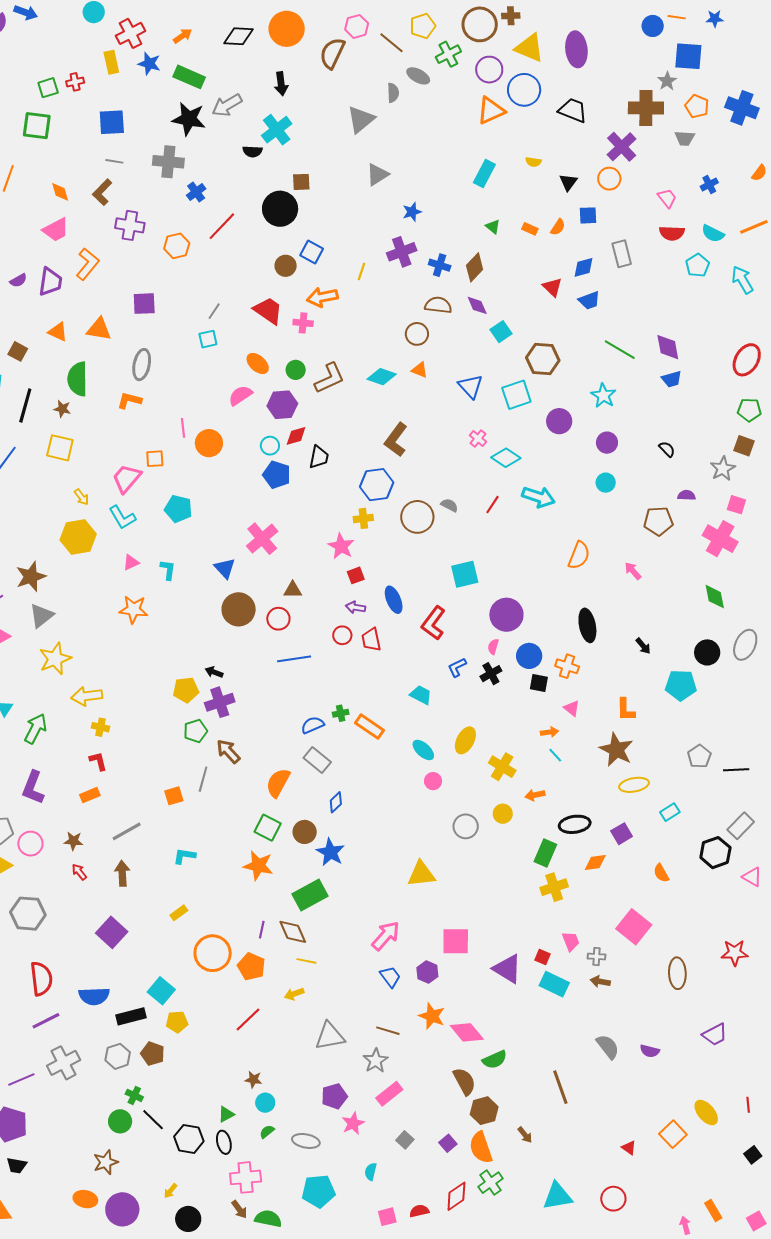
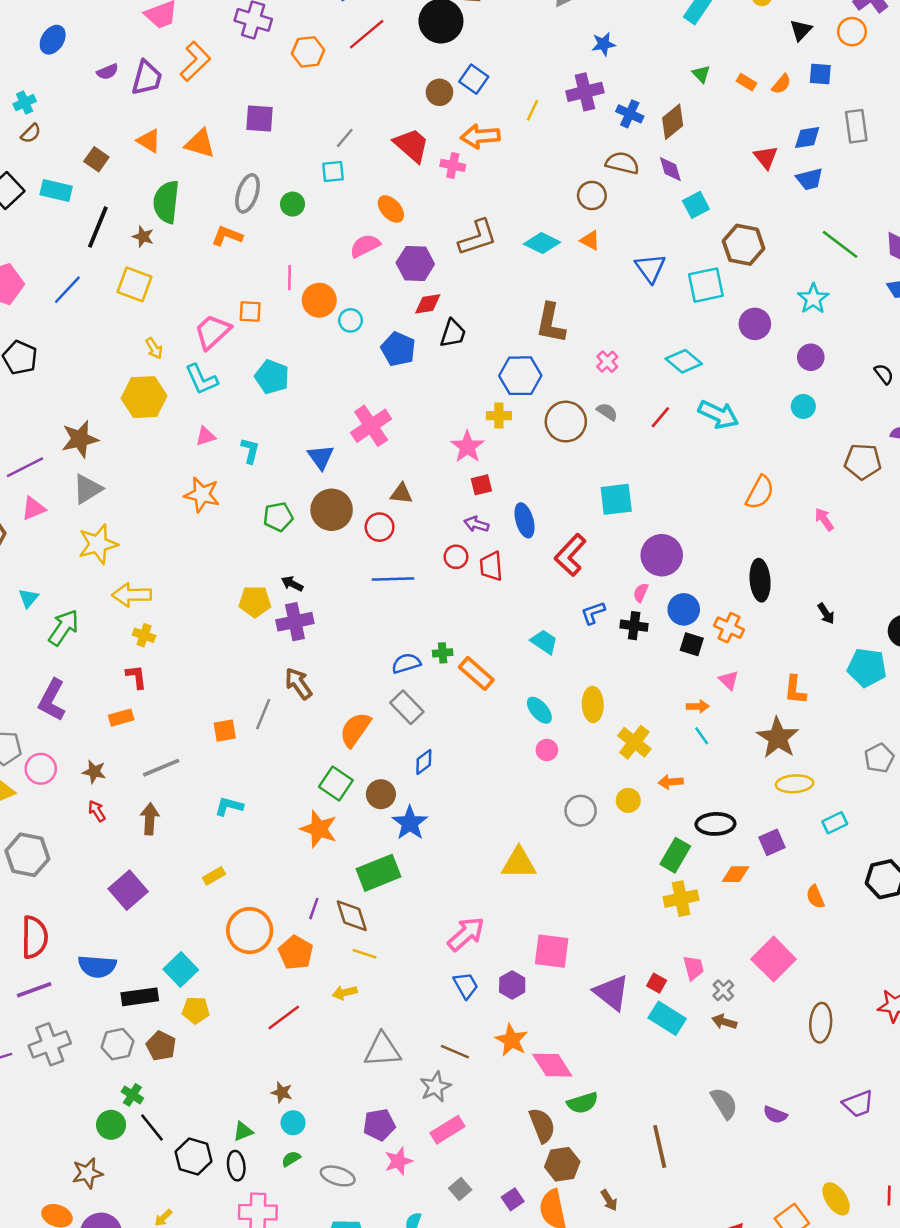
green circle: (296, 370) -> (293, 204), moved
pink cross: (478, 438) -> (607, 362), moved
brown L-shape: (396, 440) -> (551, 323), turned -32
cyan circle: (270, 446) -> (351, 320), moved
black cross: (491, 674) -> (634, 626), turned 30
green pentagon: (195, 731) -> (278, 517), moved
yellow ellipse: (465, 740) -> (593, 704), turned -36
gray cross: (597, 957) -> (723, 990), turned 36

